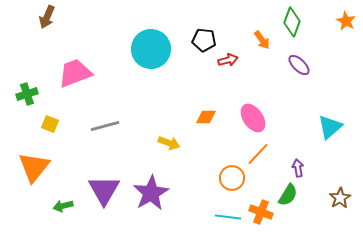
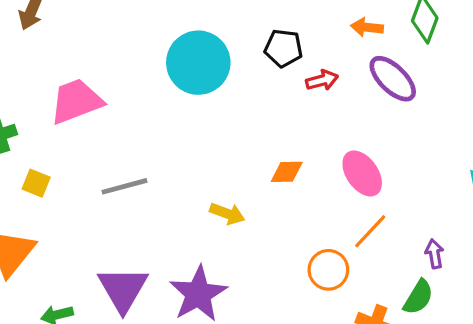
orange arrow: (262, 40) -> (367, 27), moved, turned 132
purple ellipse: (299, 65) -> (393, 79), moved, size x1.4

